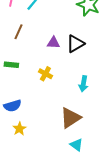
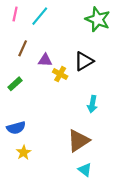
purple triangle: (53, 43) -> (45, 60), moved
green rectangle: (11, 65) -> (15, 84), turned -48
yellow cross: (45, 74) -> (60, 74), moved

